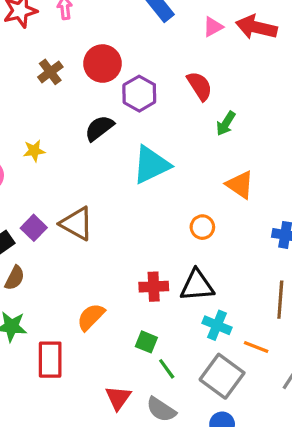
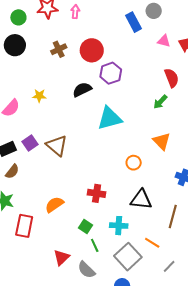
pink triangle: (213, 27) -> (164, 41), turned 32
red semicircle: (200, 86) -> (172, 78), moved
black triangle: (197, 285) -> (141, 200), moved
cyan cross: (217, 325) -> (119, 226), moved, turned -30

